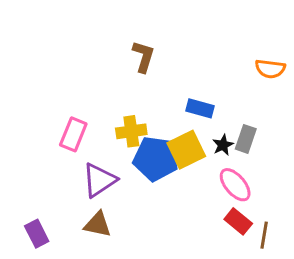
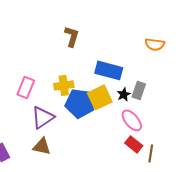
blue rectangle: (200, 108) -> (109, 70), size x1.5

